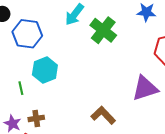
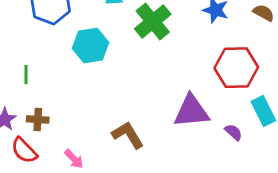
cyan hexagon: (45, 70) -> (91, 45), moved

